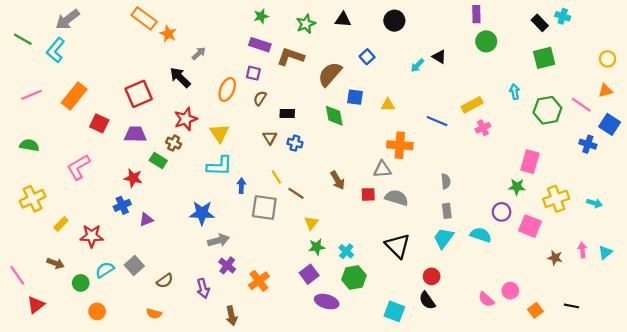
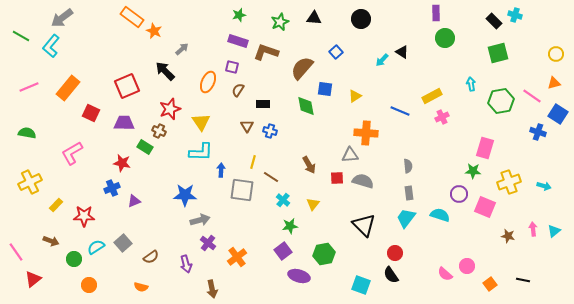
yellow triangle: (388, 105) -> (355, 96), turned -32
yellow line: (276, 177) -> (253, 162), turned 48
yellow triangle: (311, 223) -> (313, 204), moved
cyan cross: (346, 251) -> (283, 200), moved

